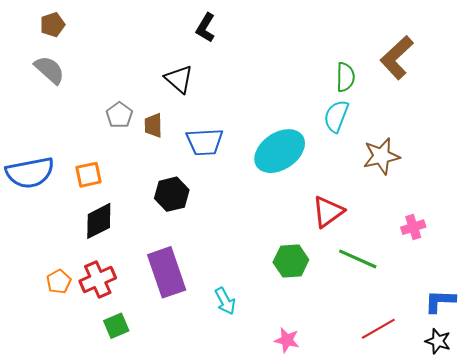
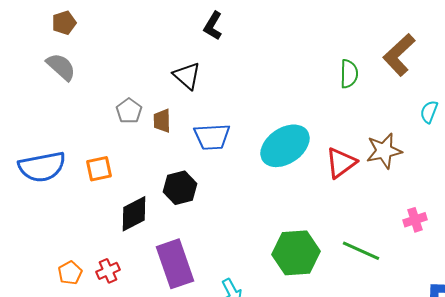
cyan semicircle: (336, 116) -> (429, 112), moved, size x0.7
red triangle: (328, 212) -> (341, 163), moved
black diamond: (99, 221) -> (134, 214), moved
green hexagon: (291, 261) -> (296, 253), size x1.4
red cross: (98, 280) -> (108, 271), size x0.7

